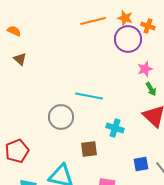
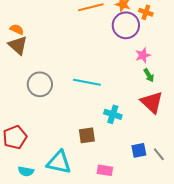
orange semicircle: (14, 31) -> (17, 29), moved
brown triangle: (20, 59) -> (18, 45), size x1.5
gray circle: (61, 117) -> (40, 84), moved

